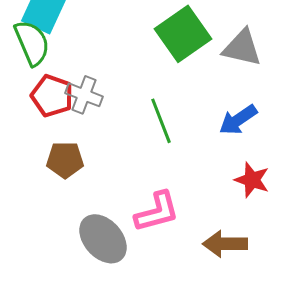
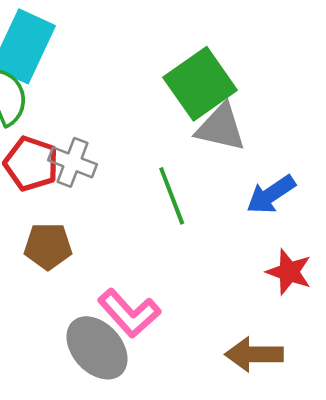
gray triangle: (242, 48) -> (221, 128), moved
pink L-shape: (157, 212) -> (129, 313), moved, turned 63

